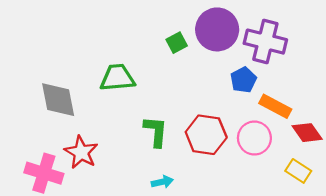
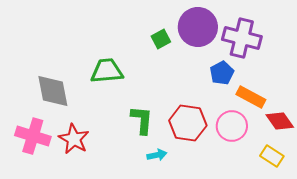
pink cross: (44, 173) -> (33, 136), moved
cyan arrow: (162, 182) -> (157, 155), moved

